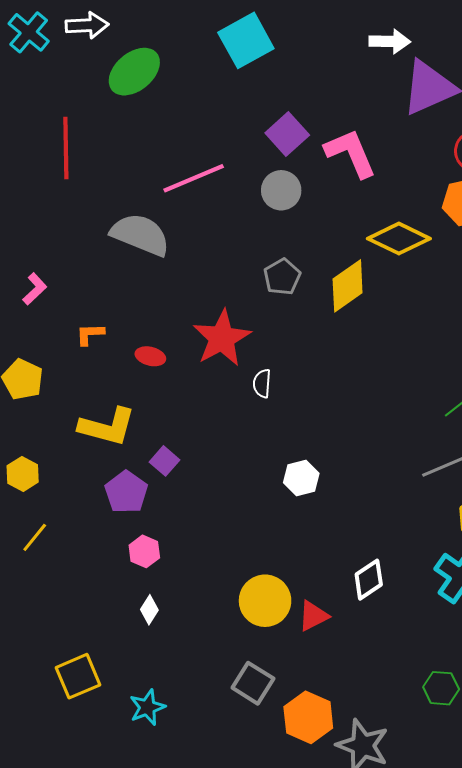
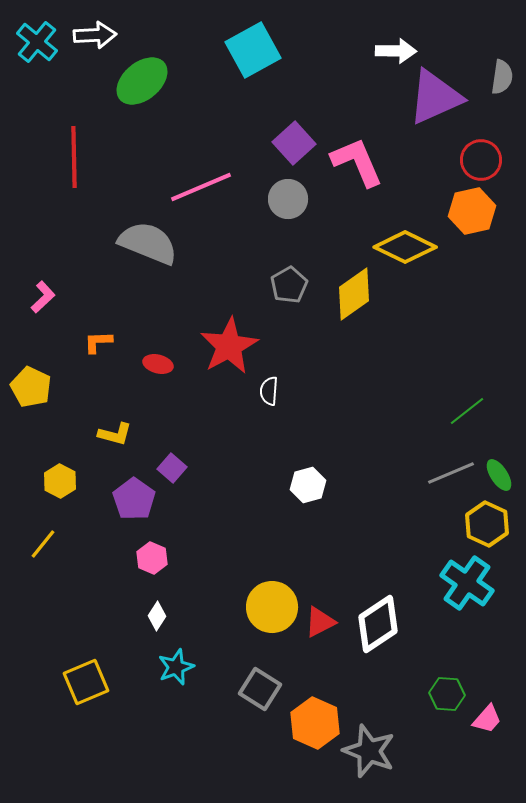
yellow L-shape: (107, 427) -> (115, 434), size x0.6
yellow hexagon: (23, 474) -> (60, 481), moved
white diamond: (369, 580) -> (378, 624), moved, size x1.4
cyan star: (147, 707) -> (176, 667), moved

